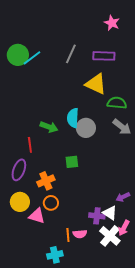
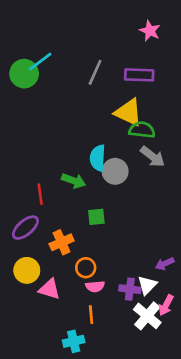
cyan line: (32, 58) -> (40, 62), moved
green semicircle: (117, 103) -> (142, 130), moved
green arrow: (49, 127) -> (74, 181), moved
gray arrow: (122, 127) -> (153, 157), moved
purple ellipse: (19, 170) -> (25, 228), turned 30
orange circle: (51, 203) -> (86, 268), moved
white triangle: (110, 213) -> (147, 285), turned 42
pink semicircle: (80, 234) -> (95, 286), moved

